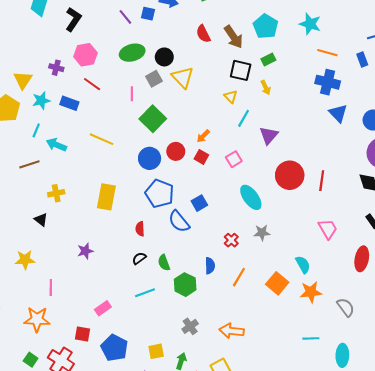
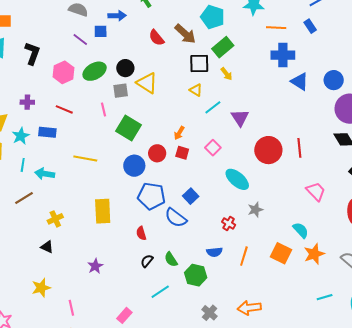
pink hexagon: (85, 55) -> (63, 72), moved
green rectangle: (268, 59) -> (223, 47), size x1.5
gray square: (154, 79) -> (121, 91), turned 35
cyan line: (244, 118) -> (213, 107), turned 36
blue semicircle: (210, 266) -> (214, 252), turned 98

